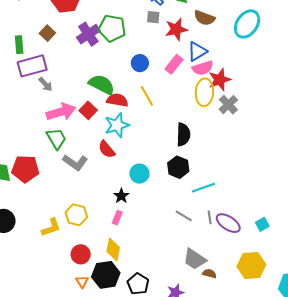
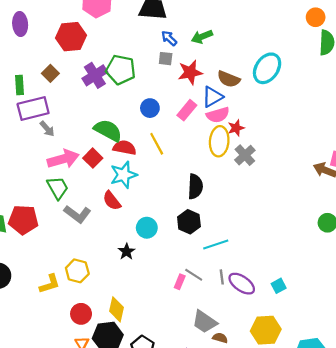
brown semicircle: (204, 18) -> (229, 79), moved
red star: (220, 80) -> (236, 128), size x0.7
pink rectangle: (117, 218) -> (180, 282), moved

